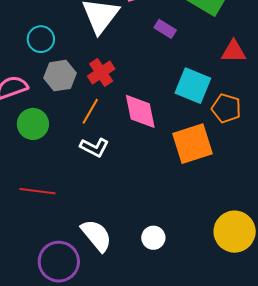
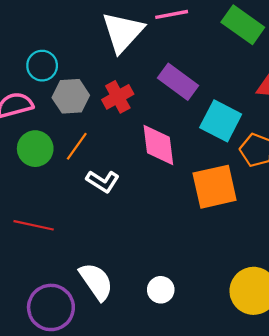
purple rectangle: (165, 29) -> (178, 82), moved, size x1.6
cyan circle: (41, 39) -> (42, 66), moved
orange line: (90, 111) -> (77, 146), moved

